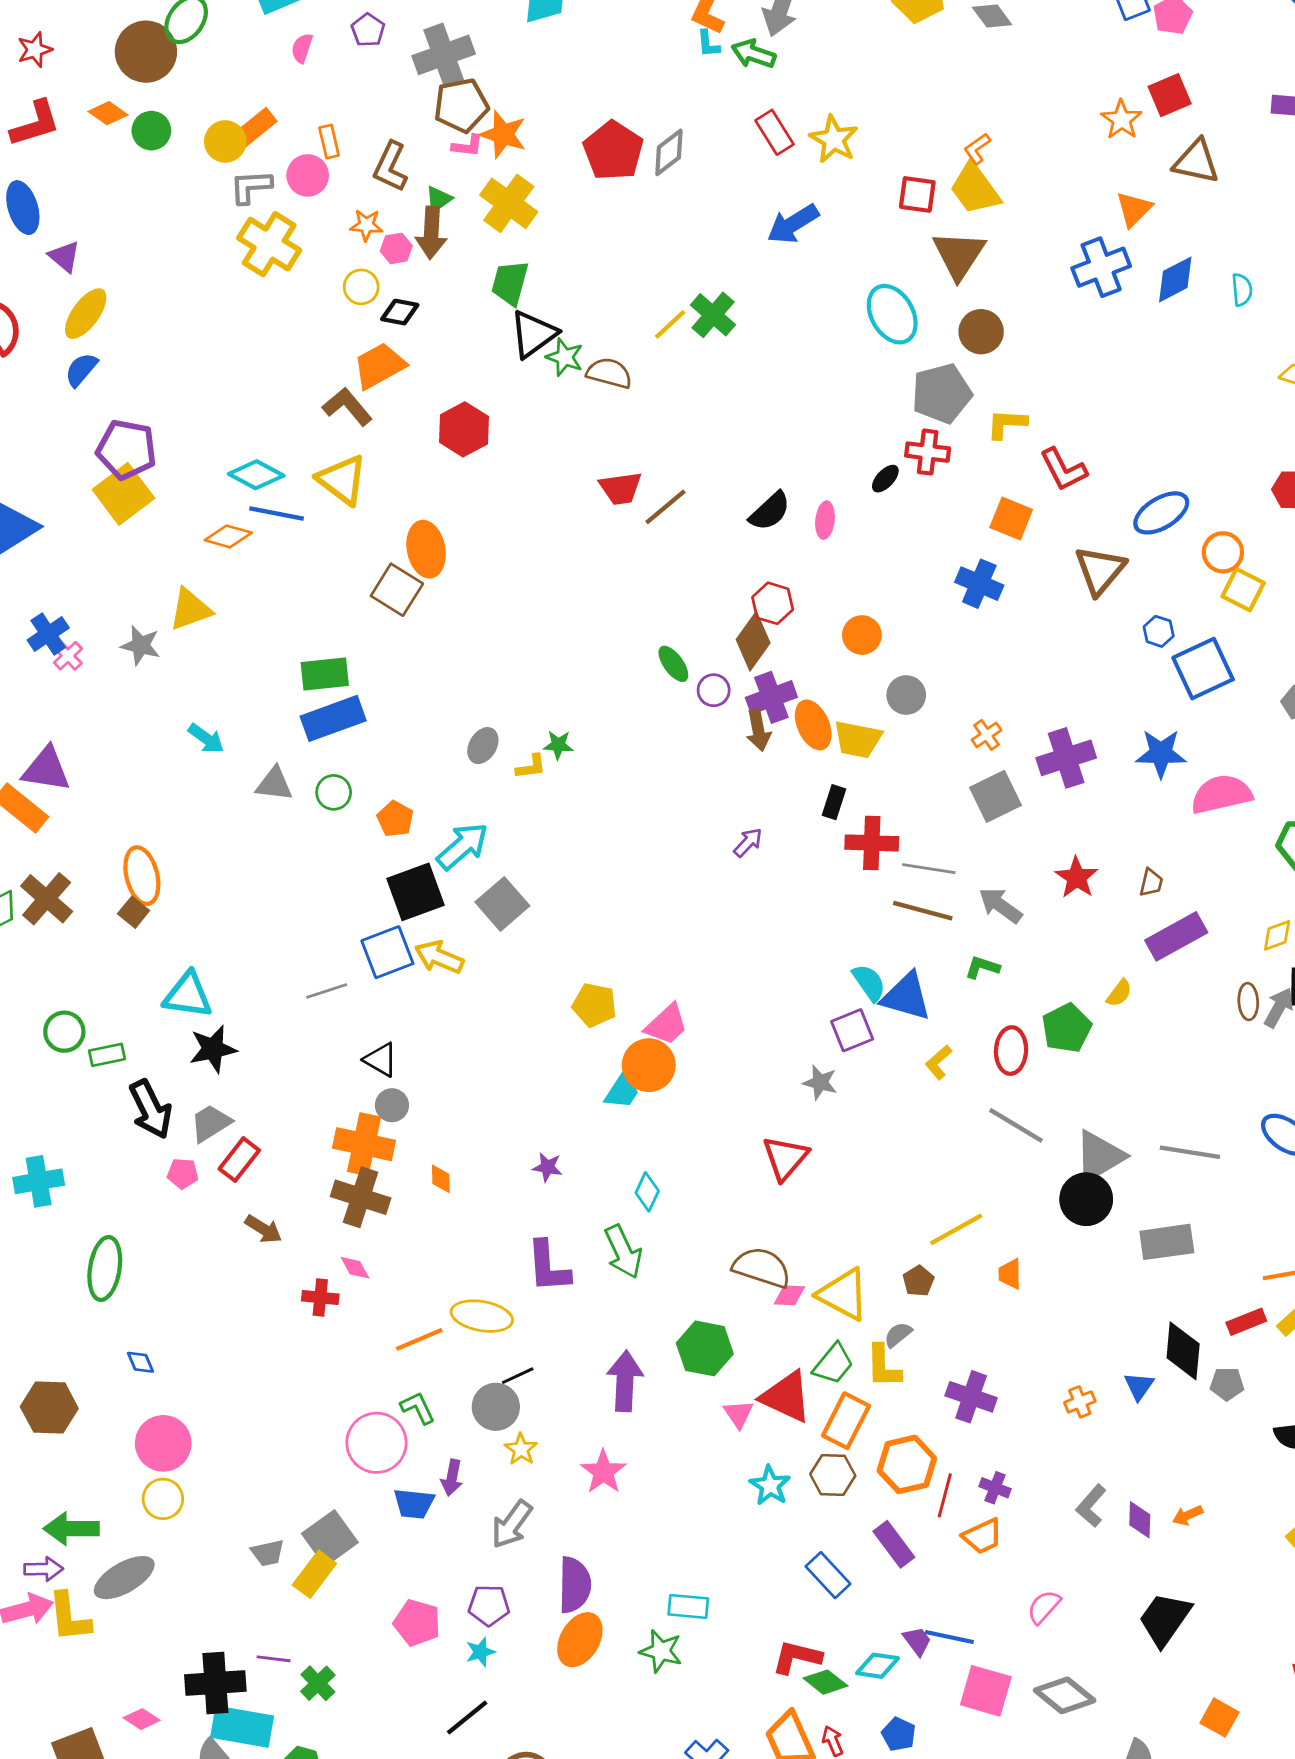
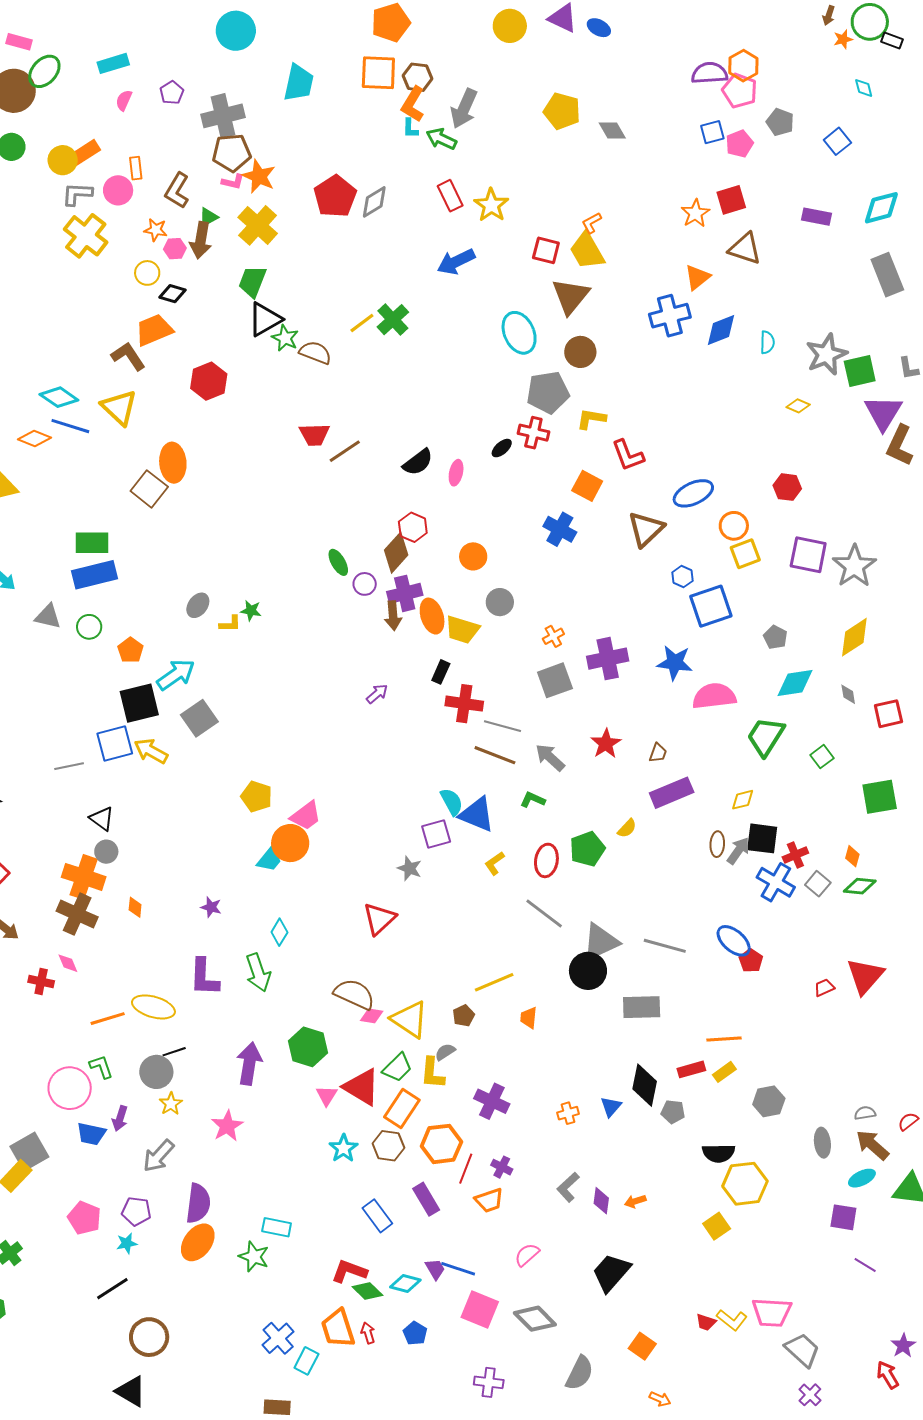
yellow square: (1243, 590) -> (745, 554), turned 36

